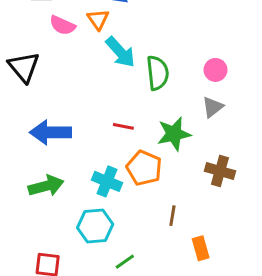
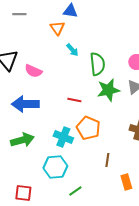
pink semicircle: (62, 25) -> (33, 71), moved
cyan arrow: (120, 52) -> (72, 50), size x0.6
green star: (174, 134) -> (108, 90), moved

